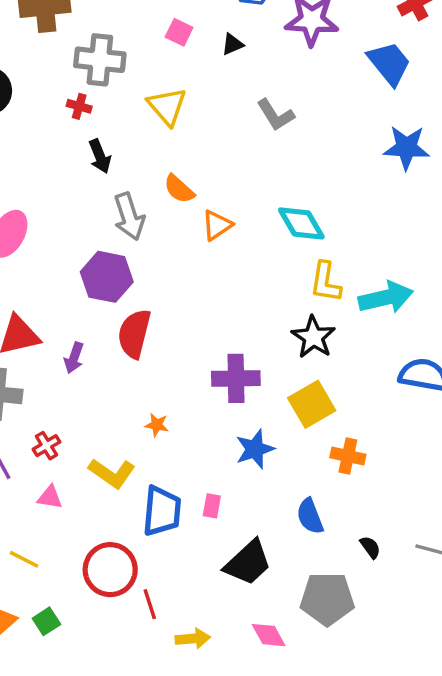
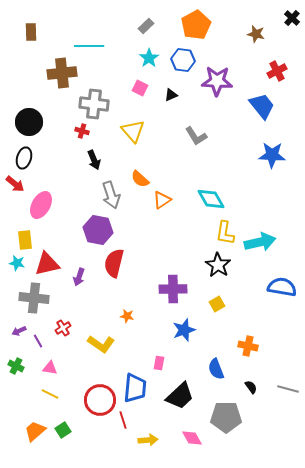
yellow square: (312, 404) -> (217, 304), size x0.6
orange cross: (348, 456) -> (248, 346), moved
pink triangle: (50, 497) -> (50, 368), moved
blue trapezoid: (162, 511) -> (135, 388), moved

